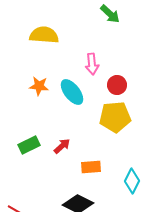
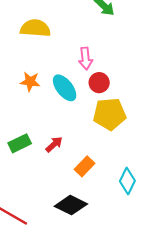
red circle: (117, 85) -> (99, 83), moved
orange rectangle: (91, 167) -> (84, 166), turned -42

